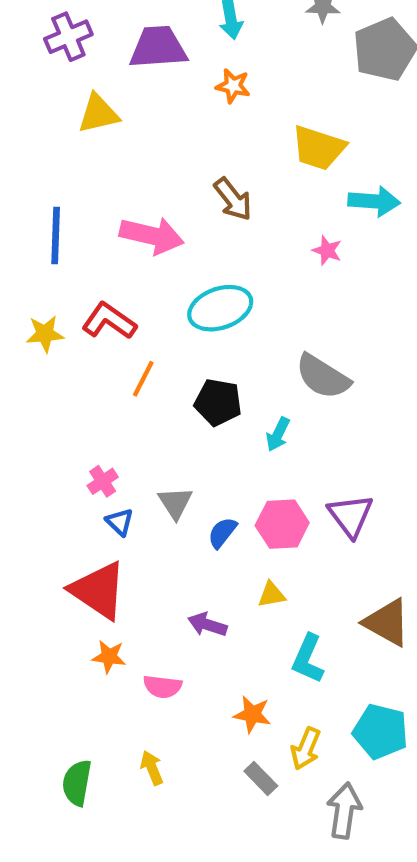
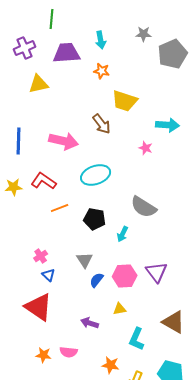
yellow trapezoid: (319, 148) -> (125, 101), moved
orange line: (143, 379) -> (60, 208), turned 42
gray triangle: (175, 503) -> (85, 260), moved
orange star: (109, 657) -> (44, 355), moved

